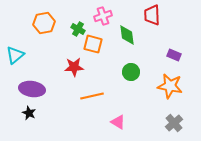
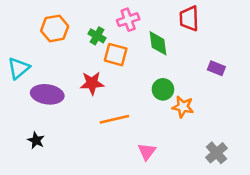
orange star: (170, 86) -> (183, 107), moved, size x0.7
purple ellipse: (32, 89) -> (47, 94), moved
pink triangle: (118, 122) -> (147, 152), turned 35

